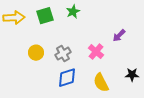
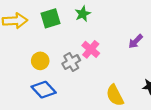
pink cross: (96, 52) -> (91, 49), moved
blue diamond: (67, 78) -> (44, 90), moved, turned 65

